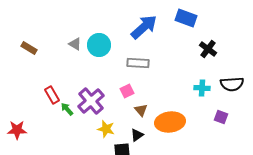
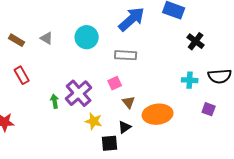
gray triangle: (75, 44) -> (47, 38), moved
red rectangle: (52, 95) -> (22, 75), moved
green arrow: (67, 109) -> (55, 101), turned 32

